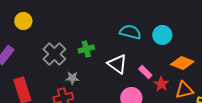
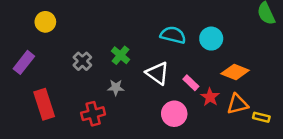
green cross: (86, 49) -> (121, 55), turned -35
gray cross: (54, 54) -> (82, 61), size x0.7
gray star: (72, 78) -> (116, 87), moved

